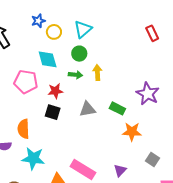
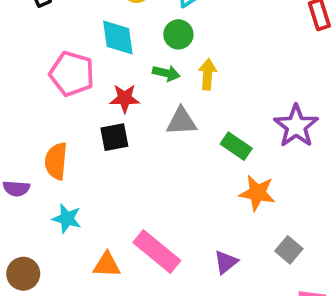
gray triangle: (87, 109) -> (181, 121), moved
black square: (53, 112) -> (114, 137), turned -35
cyan star: (33, 158) -> (67, 218), size x0.7

